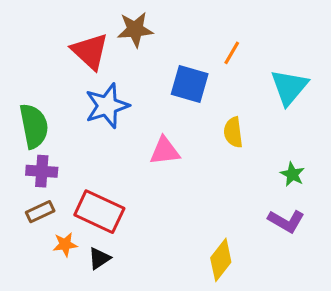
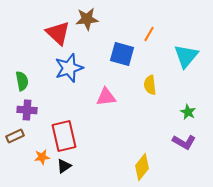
green semicircle: (34, 126) -> (22, 81), size x0.7
brown rectangle: (40, 212) -> (15, 136), moved
red rectangle: (99, 212) -> (64, 136), turned 52

